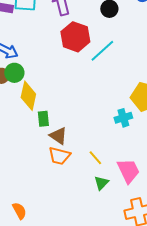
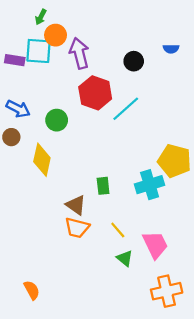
green circle: (14, 73) -> (57, 120), moved
cyan cross: (123, 118) -> (150, 185), size x1.4
green rectangle: (43, 119) -> (103, 186), moved
green triangle: (101, 183) -> (125, 258), turned -35

